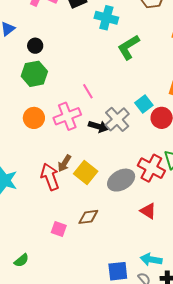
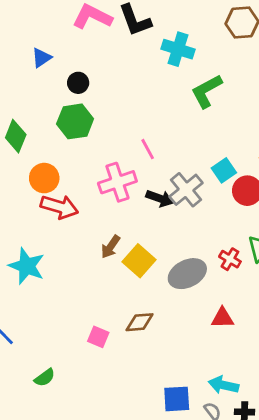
orange circle: (34, 118) -> (44, 178), moved
red cross: (151, 168) -> (230, 259), size x0.6
red arrow: (50, 177) -> (59, 207), moved, turned 124
red triangle: (148, 211) -> (222, 318), turned -36

